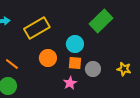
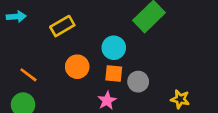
yellow rectangle: (37, 28) -> (62, 26), size x0.7
yellow star: (124, 69) -> (180, 99), moved

